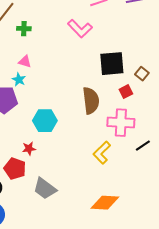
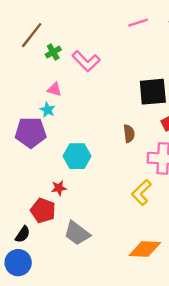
green cross: (24, 29) -> (53, 52), turned -32
pink L-shape: (80, 29) -> (86, 61), moved
brown semicircle: (91, 101) -> (129, 134), size x0.6

